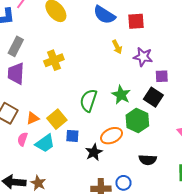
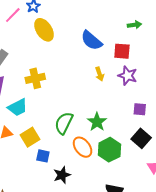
purple star: (143, 57) -> (128, 76), moved
black square: (153, 97) -> (141, 138), moved
orange ellipse: (112, 136) -> (83, 147), moved, turned 70
cyan trapezoid: (45, 143) -> (18, 107), moved

